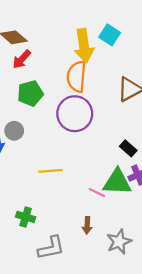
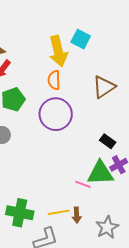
orange semicircle: (76, 77) -> (54, 80), size x0.7
yellow line: (51, 171) -> (59, 212), moved
green cross: (26, 217) -> (20, 213), size x1.5

